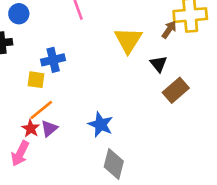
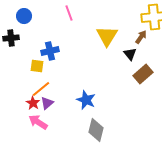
brown arrow: (169, 30) -> (141, 37), moved
pink arrow: (20, 153) -> (38, 122), moved, turned 96

